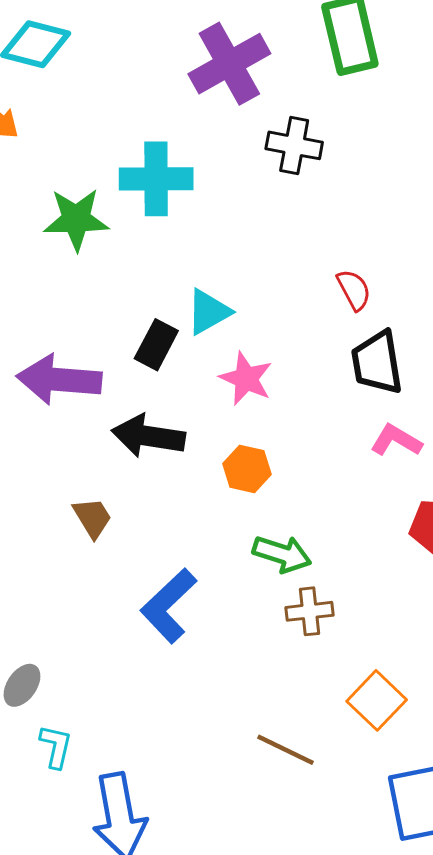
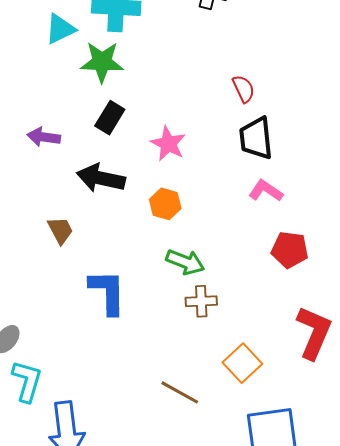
green star: (76, 219) -> (102, 62), moved
cyan triangle: (208, 312) -> (60, 29), moved
purple arrow: (59, 380) -> (44, 137), size x0.6
blue L-shape: (169, 606) -> (108, 292), turned 129
cyan L-shape: (56, 746) -> (27, 381), size x1.4

